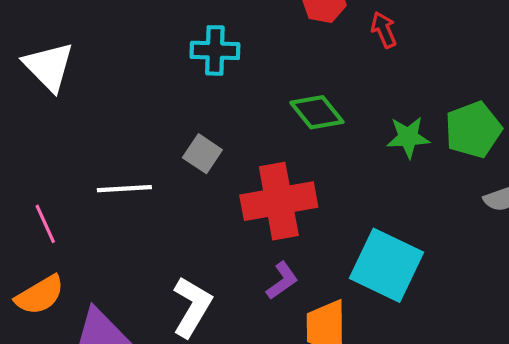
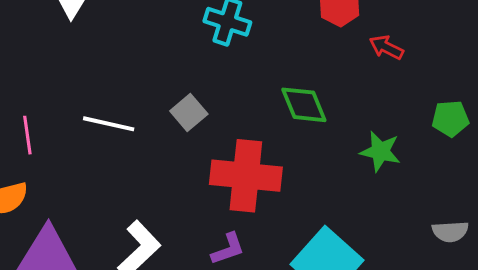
red arrow: (384, 30) -> (386, 47), turned -56
green pentagon: (473, 130) -> (450, 119), moved, size x0.7

